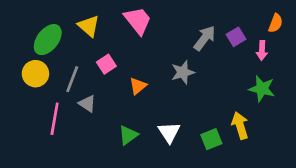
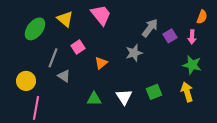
purple square: (236, 37) -> (170, 36), moved
yellow circle: (35, 74) -> (26, 81), moved
pink line: (55, 119) -> (36, 108), moved
yellow arrow: (240, 126) -> (187, 92), moved
green triangle: (128, 135) -> (94, 99), turned 35
green square: (211, 139) -> (154, 92), moved

